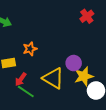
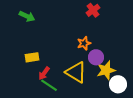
red cross: (87, 16) -> (93, 10), moved
orange star: (30, 49) -> (84, 43), moved

